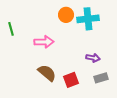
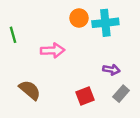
brown semicircle: (47, 73) -> (30, 90), moved
gray rectangle: (101, 78) -> (121, 94), turned -32

